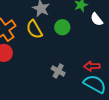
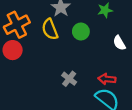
white semicircle: (97, 19) -> (119, 43), moved

